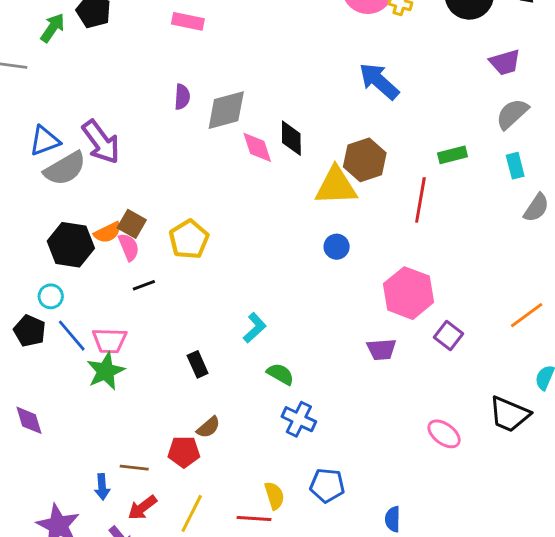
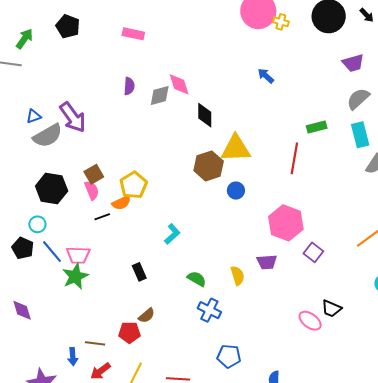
green arrow: (53, 28) -> (24, 39), moved
blue arrow: (379, 81) -> (266, 76), size x0.6
gray diamond: (226, 110) -> (160, 96), size x0.7
blue triangle: (45, 141) -> (34, 116), size x0.7
pink diamond: (257, 147) -> (179, 84), moved
brown hexagon: (365, 160) -> (209, 166), moved
cyan rectangle: (515, 166) -> (360, 135), size x1.4
brown square: (132, 224) -> (94, 174), turned 30
orange semicircle: (108, 232) -> (121, 203), moved
cyan L-shape: (255, 328) -> (172, 234), moved
black trapezoid: (509, 414) -> (331, 309), moved, size x0.7
yellow semicircle: (274, 496) -> (238, 276), moved

